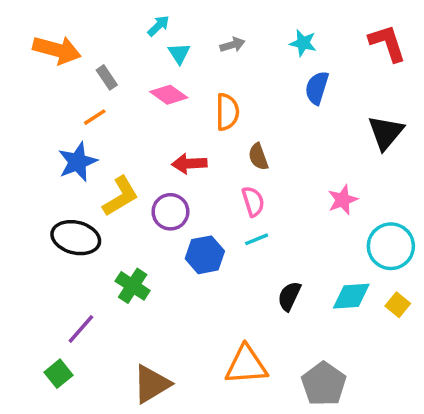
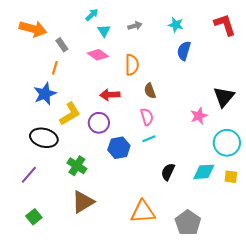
orange line: (95, 117) -> (55, 68), turned -40
black triangle: (386, 133) -> (224, 97), moved
yellow square: (398, 305) -> (231, 177), turned -32
purple line: (81, 329) -> (29, 175), moved
brown triangle: (152, 384) -> (83, 202), moved

